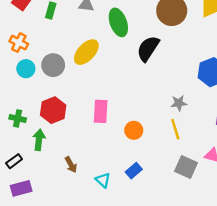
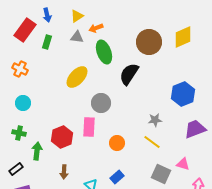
gray circle: (53, 65) -> (101, 103), moved
cyan circle: (26, 69) -> (23, 103), moved
red hexagon: (53, 110) -> (62, 137), moved
yellow line: (175, 129) -> (152, 142), turned -36
brown arrow: (71, 165) -> (64, 172), turned 32

